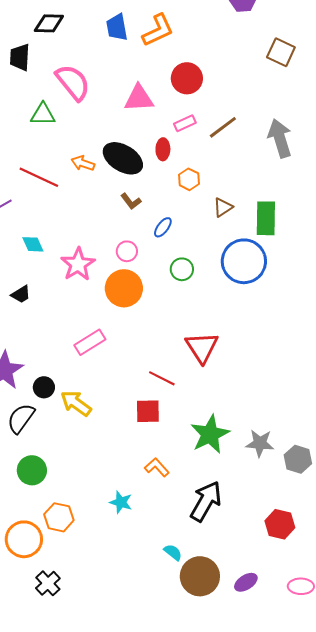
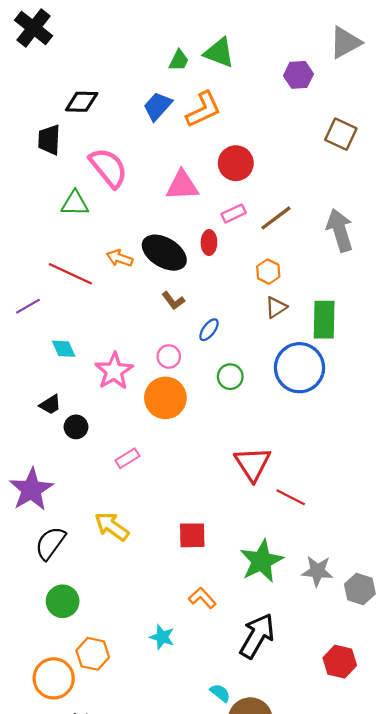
blue trapezoid: (117, 27) -> (158, 106), turned 52
orange hexagon: (189, 179) -> (268, 272), moved
pink rectangle: (90, 342) -> (127, 458), size x0.7
red line: (162, 378) -> (291, 497), moved
black circle: (44, 387) -> (76, 427), moved

